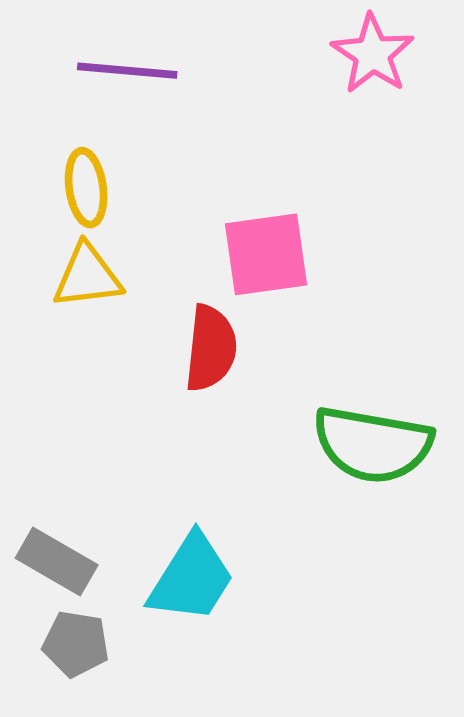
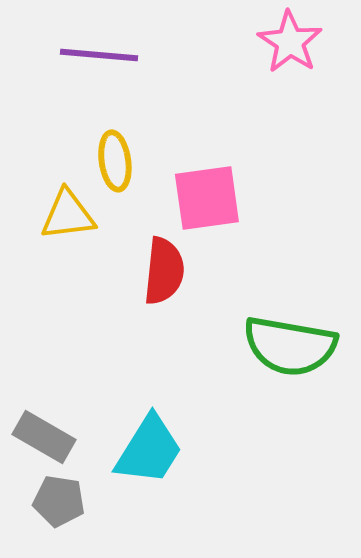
yellow ellipse: (86, 188) -> (115, 161), moved

